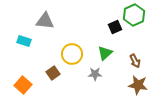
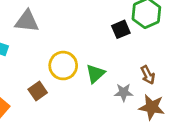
green triangle: (105, 53) -> (95, 74), moved
gray star: (95, 74) -> (124, 92), moved

